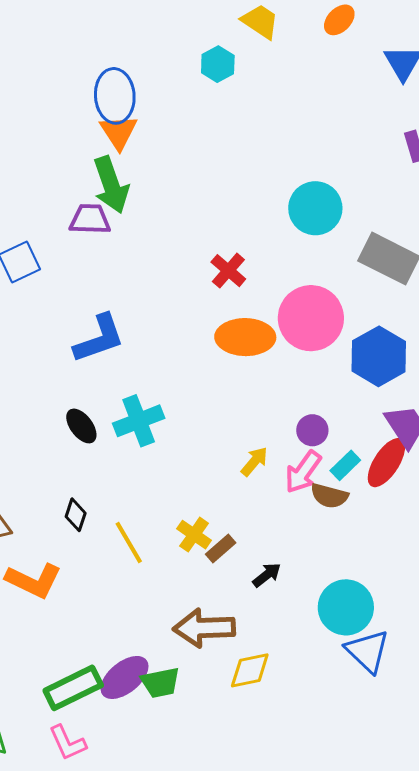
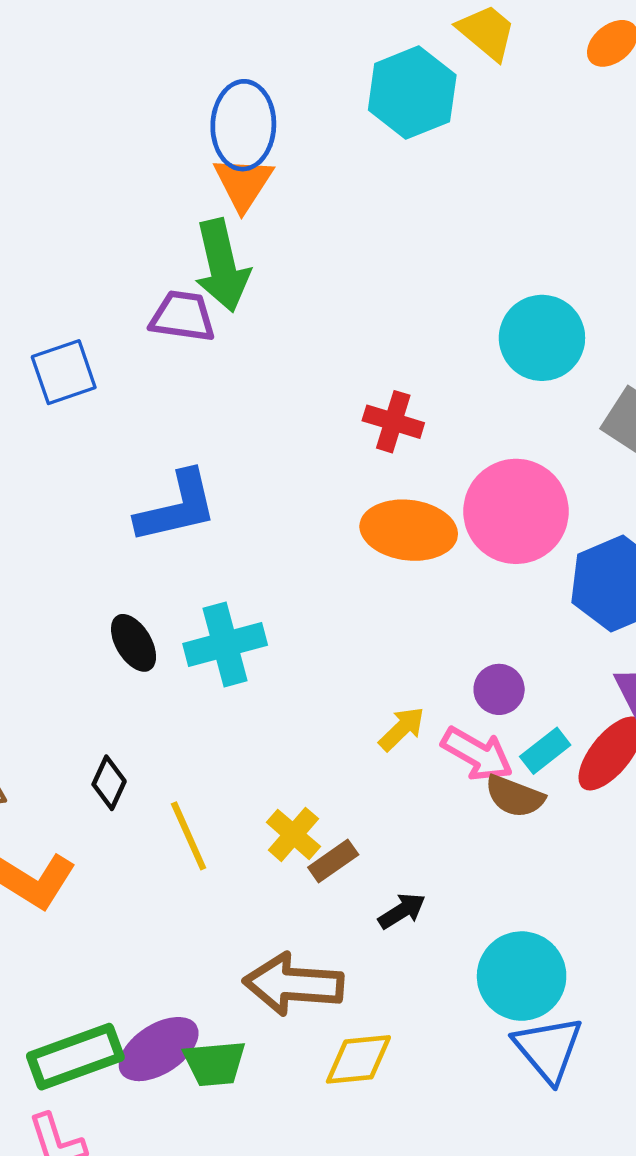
cyan hexagon: (218, 64) -> (412, 93), size x1.6
red cross: (228, 271) -> (393, 422), turned -30
pink arrow: (303, 472) -> (477, 754), turned -102

